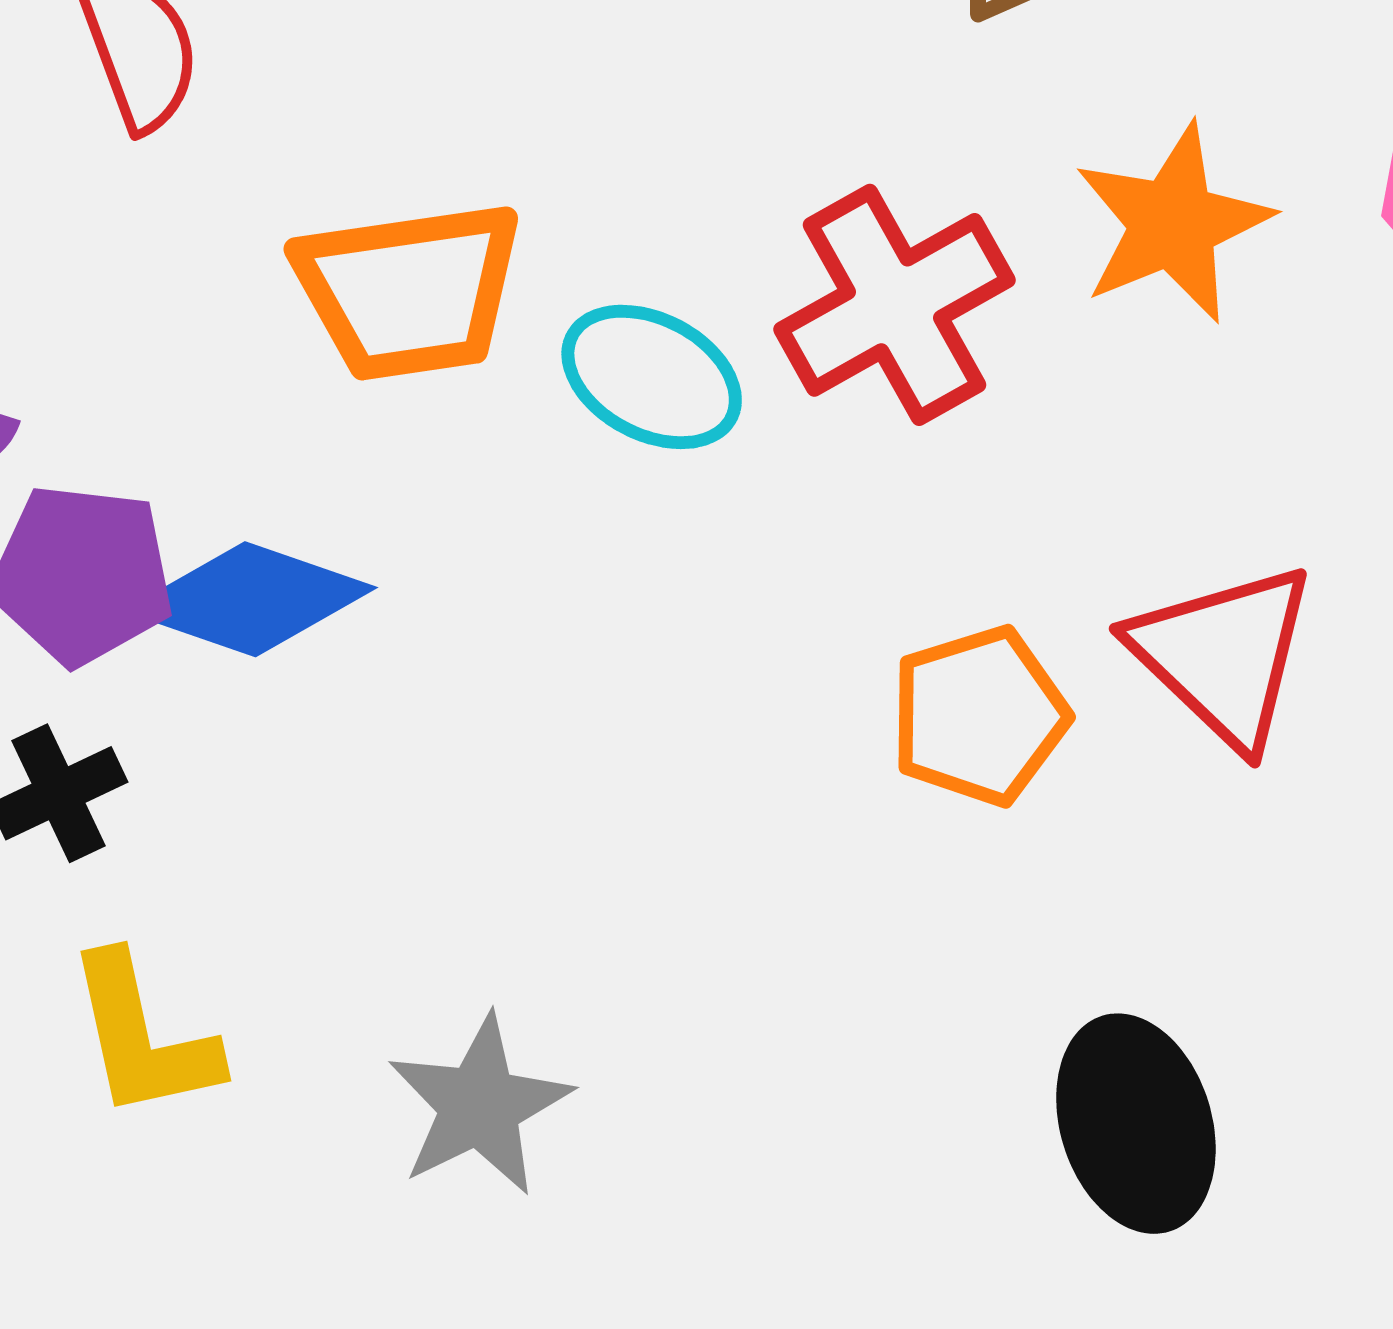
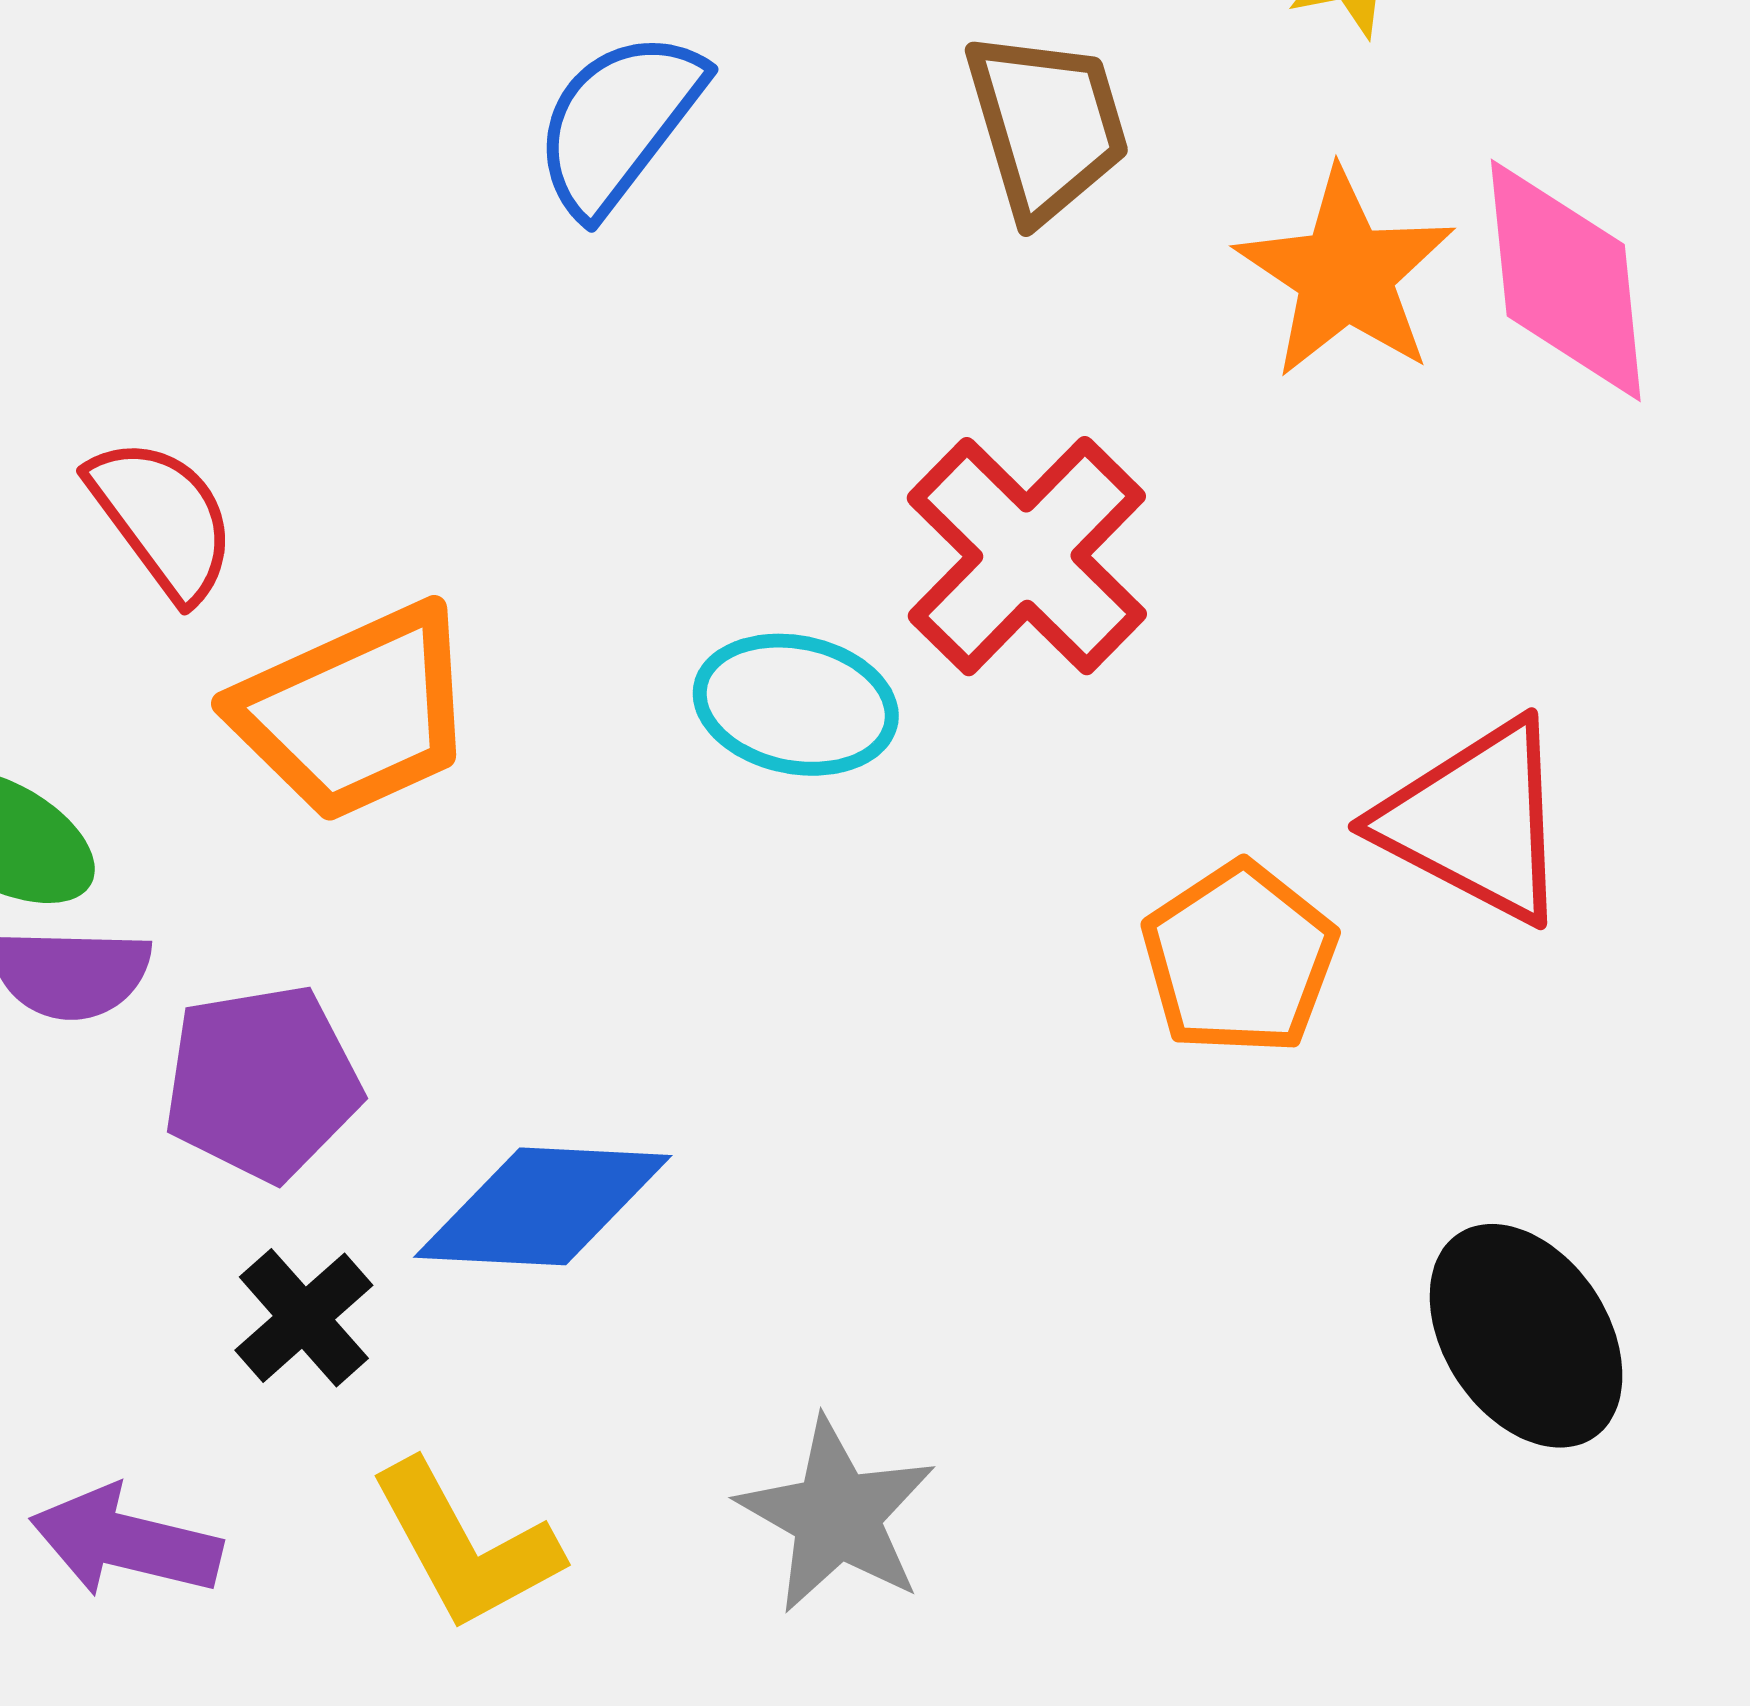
orange star: (1173, 223) -> (1345, 274), moved
orange trapezoid: (409, 291) -> (355, 712), moved
blue diamond: (250, 599) -> (543, 1206), moved

